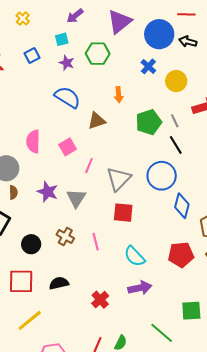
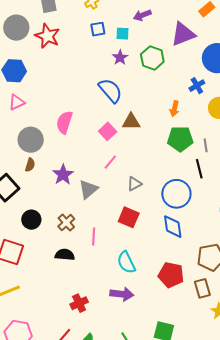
blue square: (32, 55) -> (98, 29), moved
orange arrow: (119, 95) -> (174, 109), moved
pink square: (68, 147) -> (108, 131), moved, turned -30
gray triangle: (119, 179) -> (134, 184), size x0.6
blue diamond: (182, 206) -> (173, 227), moved, turned -40
black semicircle: (59, 283) -> (65, 255), moved
red cross: (100, 300) -> (79, 303), moved

